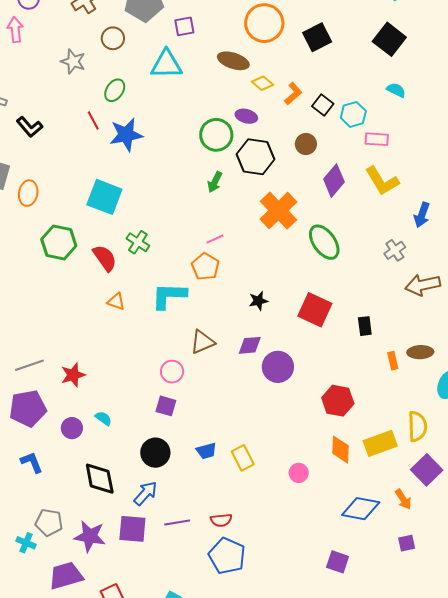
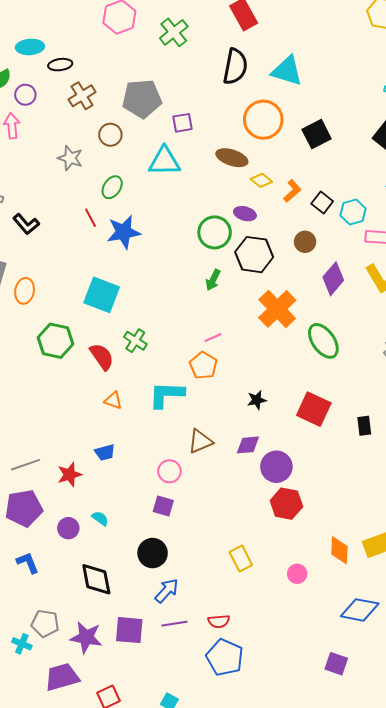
red hexagon: (338, 401) -> (286, 504), moved
blue trapezoid: (206, 451) -> (105, 452), moved
blue arrow: (146, 493) -> (167, 591), moved

